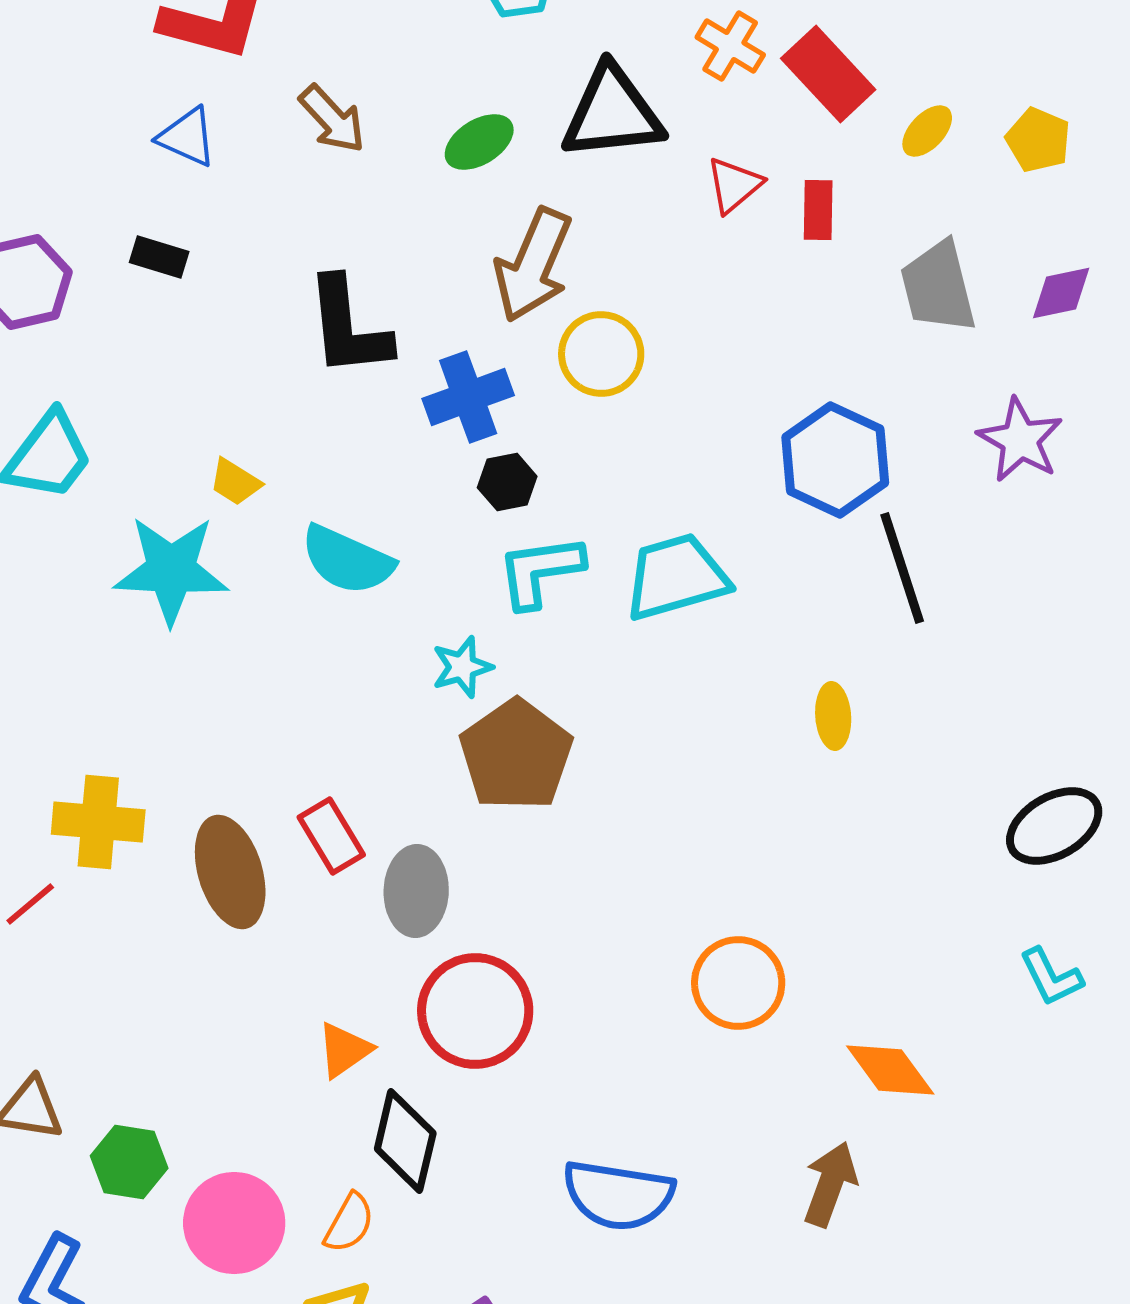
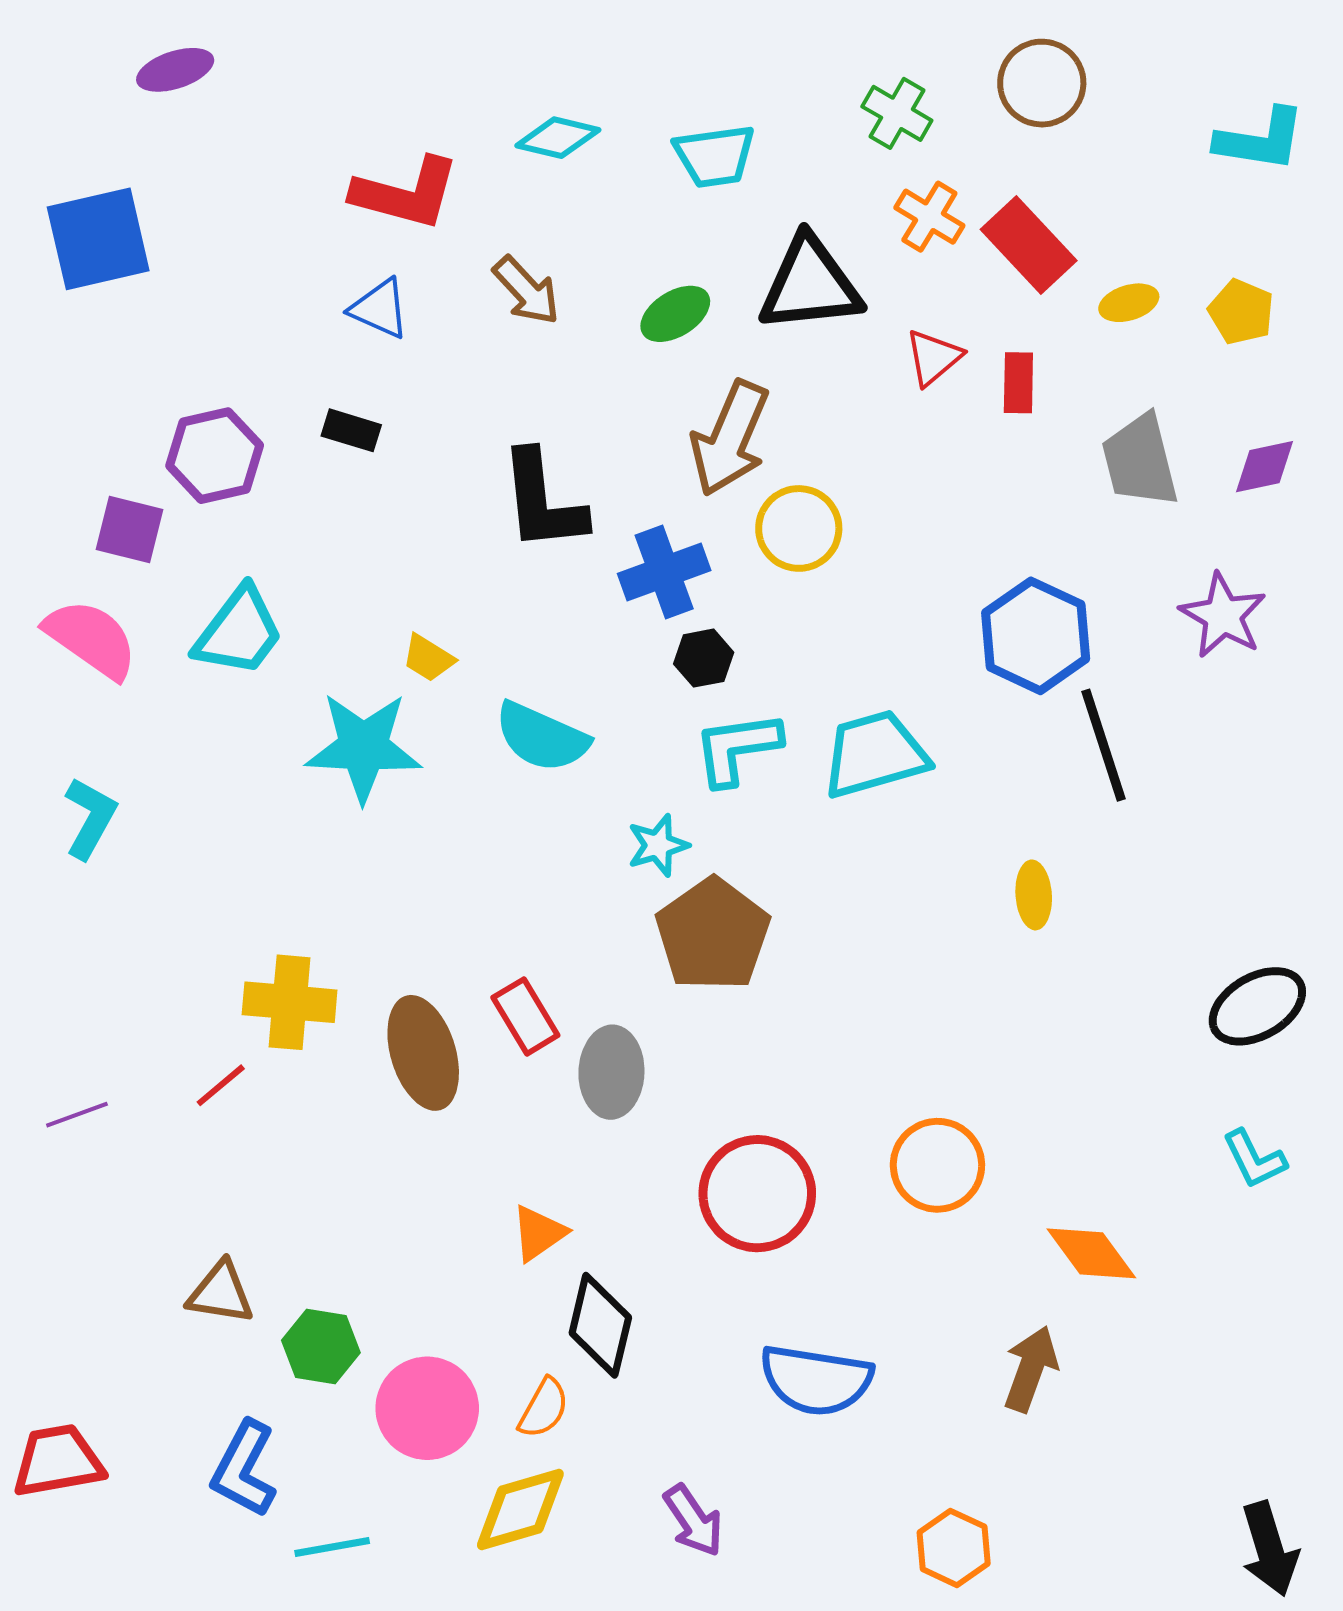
yellow ellipse: (927, 131) -> (1129, 303), turned 30
red circle: (475, 1011) -> (757, 1194), moved

